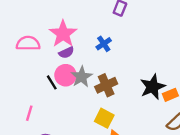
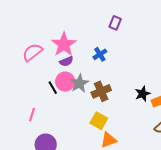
pink semicircle: (28, 43) -> (32, 52), turned -40
black star: (153, 87) -> (143, 94), size x0.7

